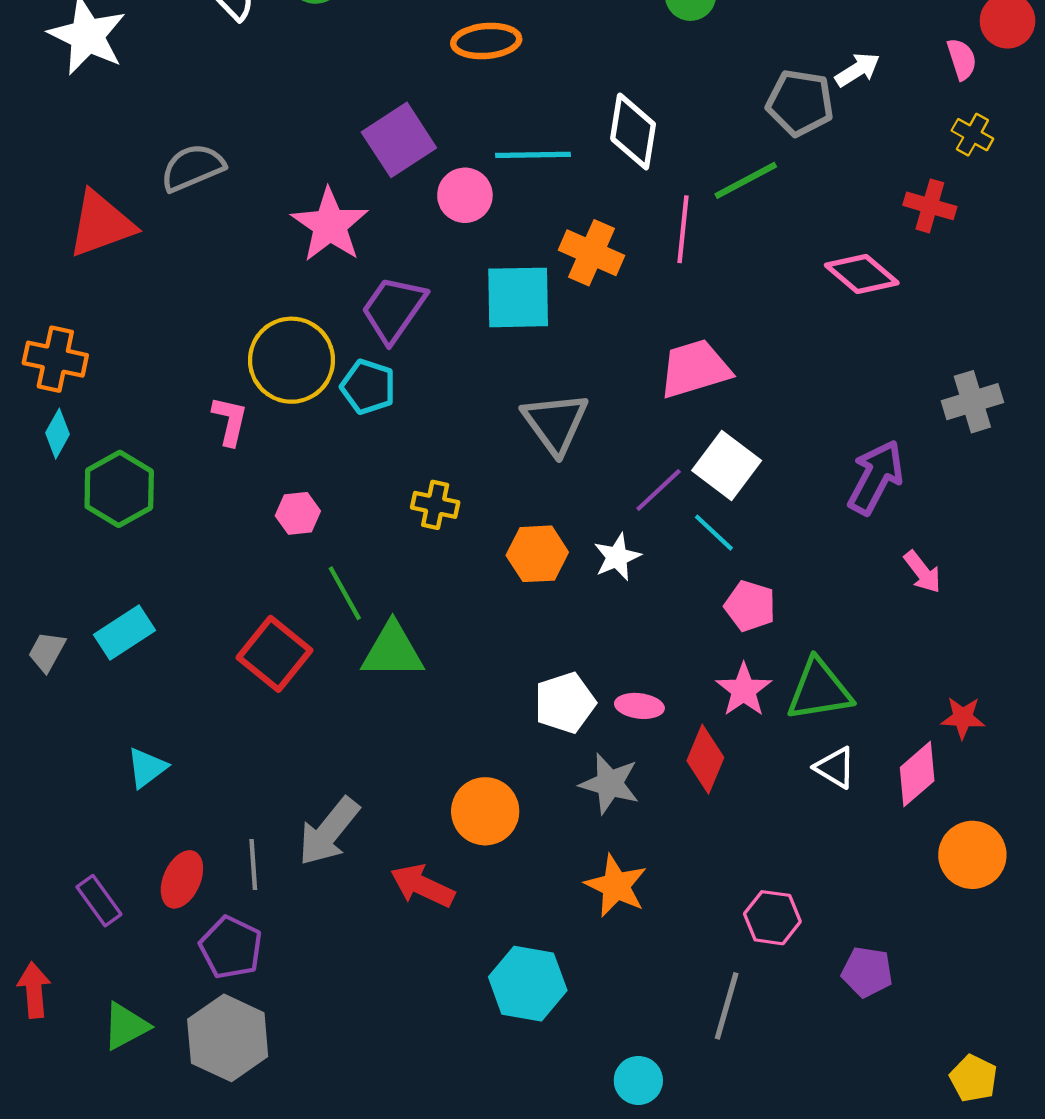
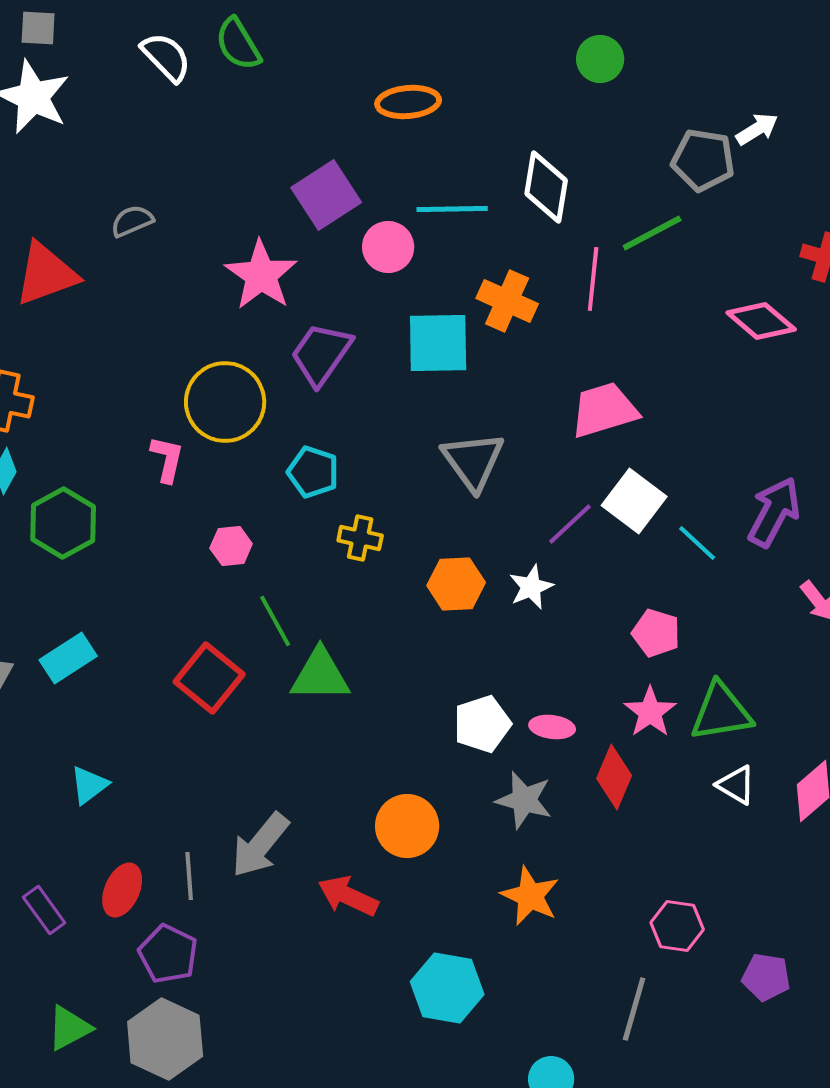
gray semicircle: (193, 168) -> (132, 221), size x0.7
cyan pentagon: (368, 387) -> (313, 472), moved
cyan line: (714, 533) -> (697, 543), moved

